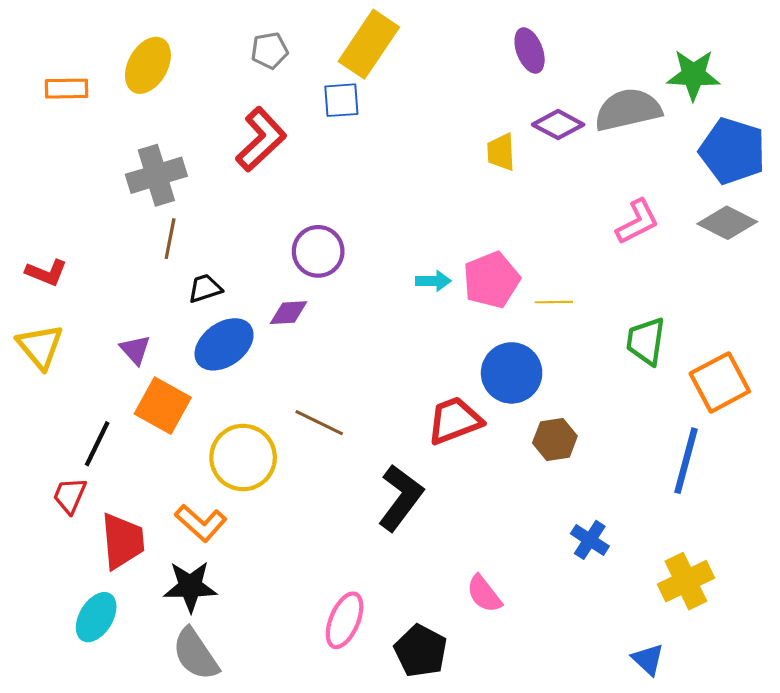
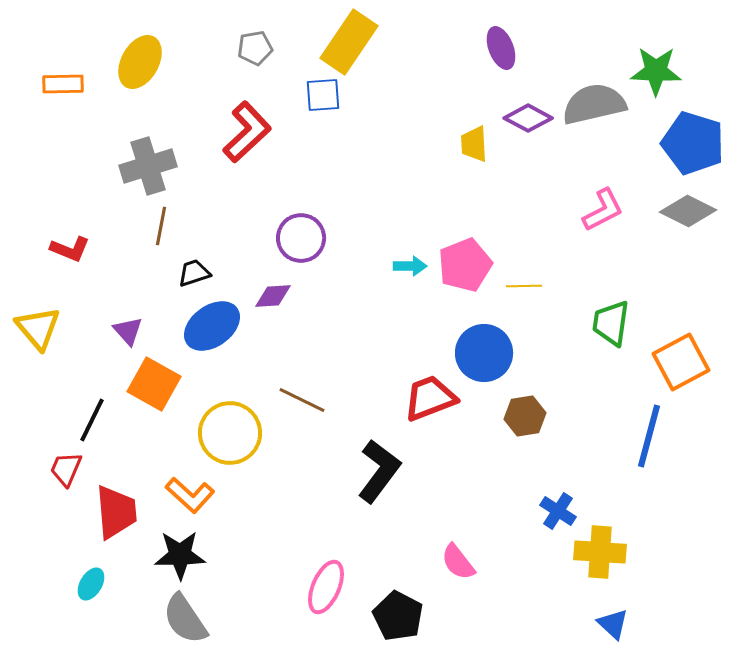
red L-shape: (46, 273) -> (70, 249), moved
yellow cross: (686, 581) -> (600, 552), moved, turned 30
cyan ellipse: (96, 617) -> (91, 584), size x0.7

